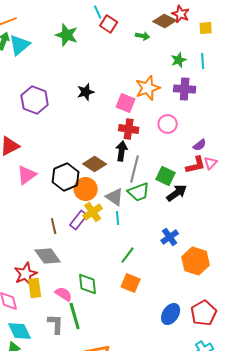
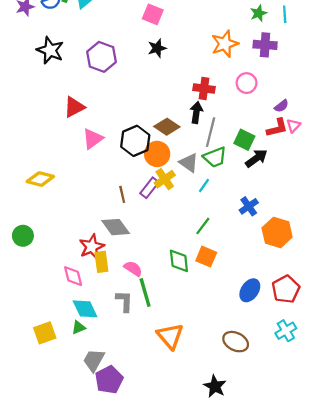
pink square: (126, 103) -> (153, 14), moved
cyan line: (118, 218) -> (204, 186), moved, turned 40
green diamond: (88, 284) -> (179, 261), moved

